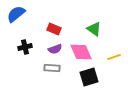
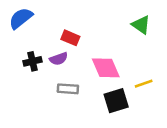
green triangle: (94, 29) -> (141, 25), moved
purple semicircle: (55, 49) -> (59, 59), moved
yellow line: (114, 57) -> (144, 84), moved

